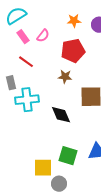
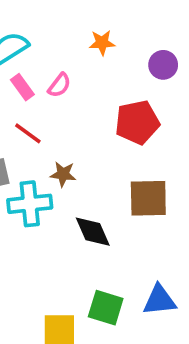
orange star: (74, 21) -> (102, 43), moved
red pentagon: (73, 51) -> (137, 122), moved
brown star: (65, 77) -> (63, 174), moved

